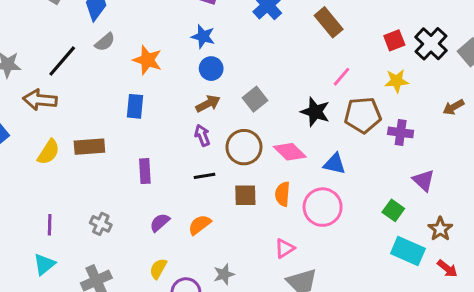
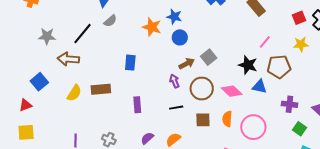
orange star: (147, 60) -> (152, 27), moved
brown arrow: (208, 104) -> (187, 63), moved
purple cross: (401, 132) -> (289, 104), moved
blue triangle: (335, 164) -> (259, 87), moved

